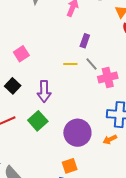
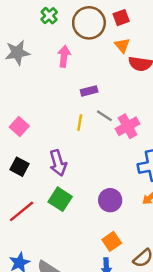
purple rectangle: (85, 41) -> (89, 91), turned 72
yellow line: (70, 64) -> (80, 123), turned -64
purple circle: (77, 133) -> (110, 200), size x0.7

